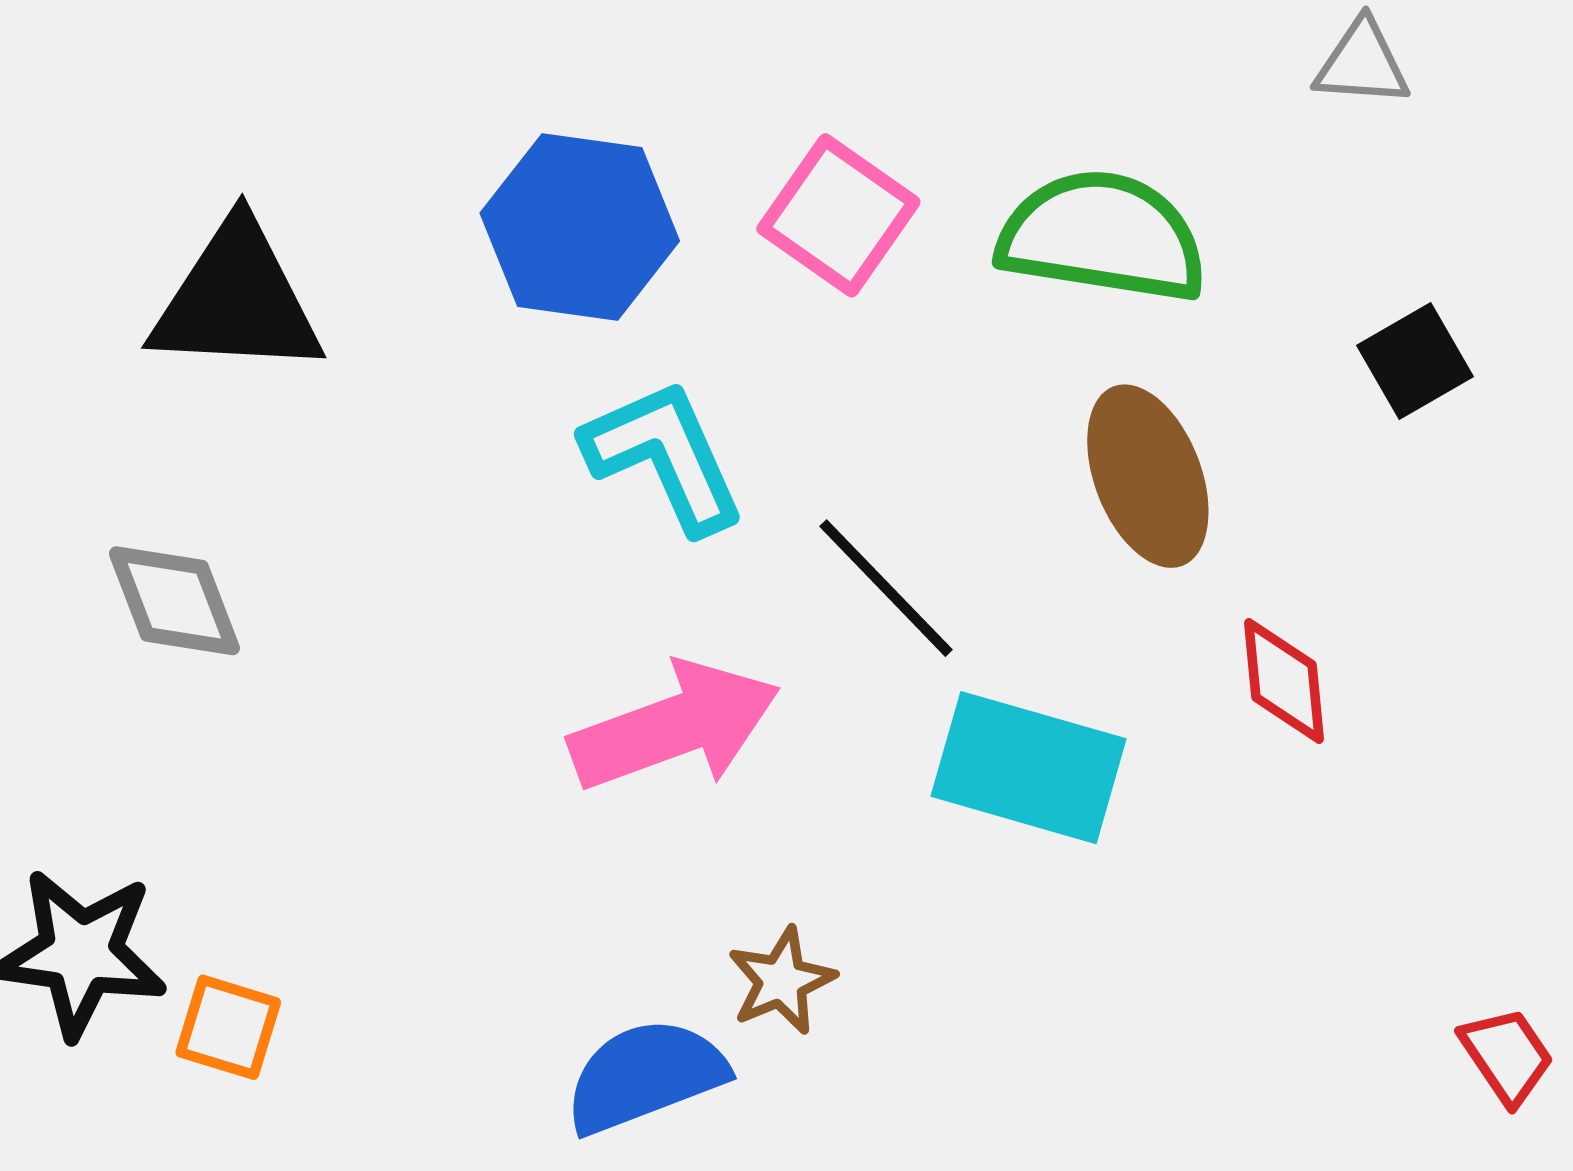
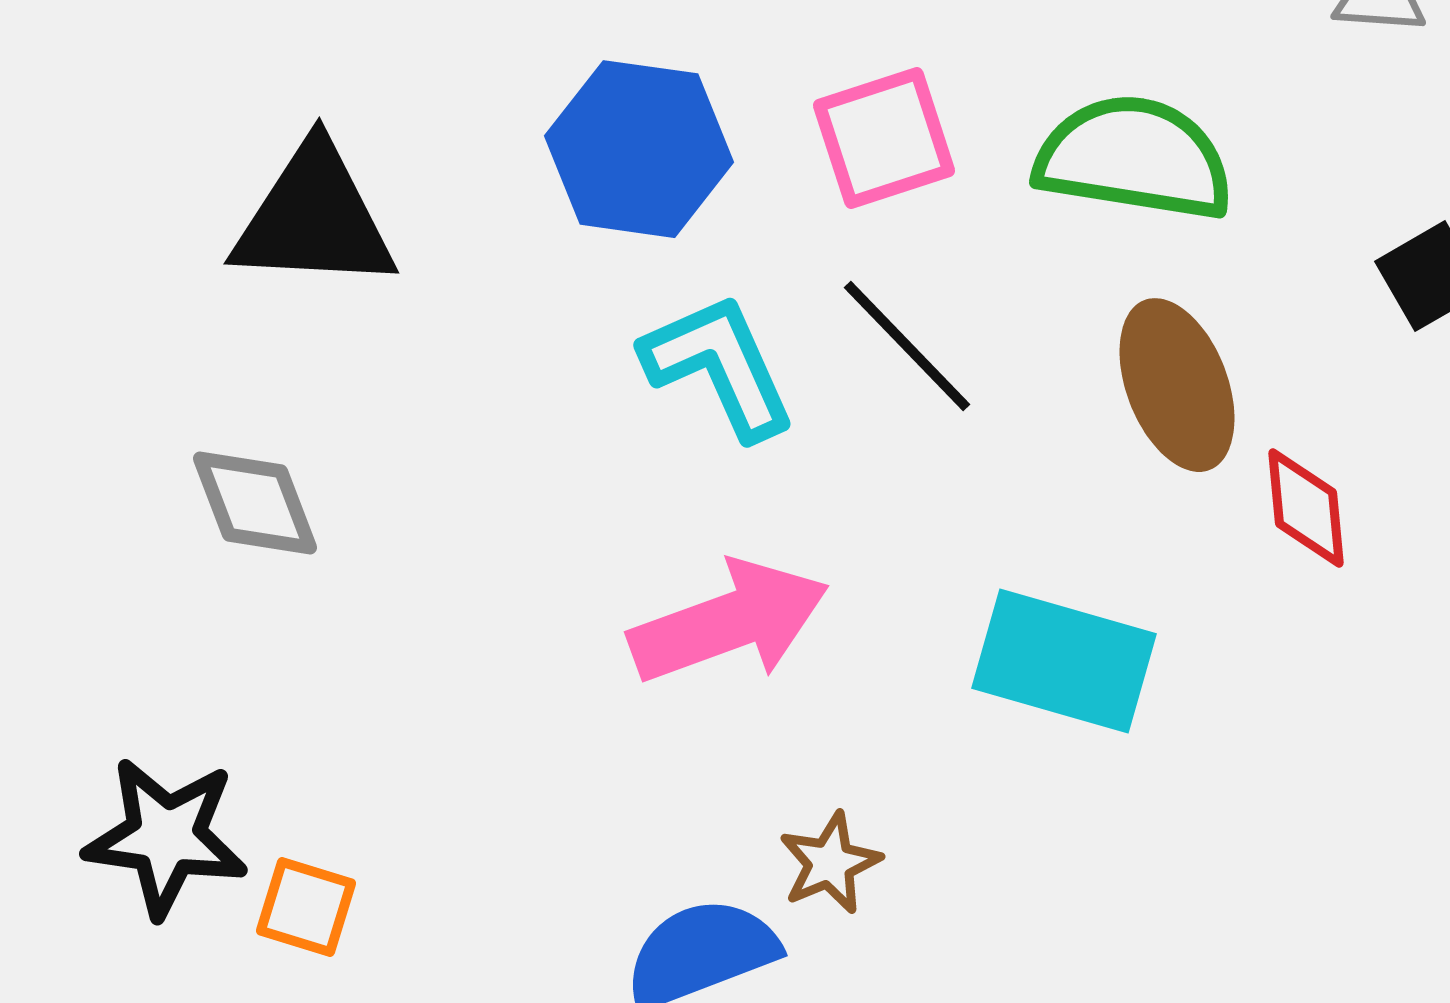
pink square: (838, 215) -> (884, 138), turned 37
black line: (886, 588) -> (907, 346), moved
red diamond: (1284, 681) -> (1306, 508), moved

